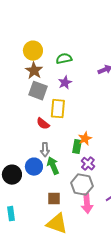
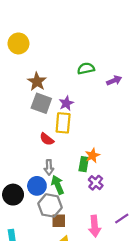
yellow circle: (33, 51) -> (18, 43), moved
green semicircle: (64, 59) -> (86, 68), moved
purple star: (65, 83) -> (66, 103), moved
gray hexagon: (82, 185) -> (50, 205), moved

